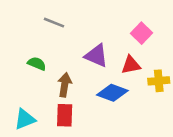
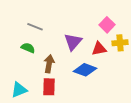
gray line: (54, 23) -> (35, 27), moved
purple triangle: (96, 56) -> (73, 42), turned 48
yellow cross: (159, 81) -> (120, 43), moved

